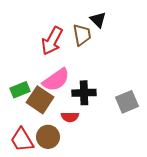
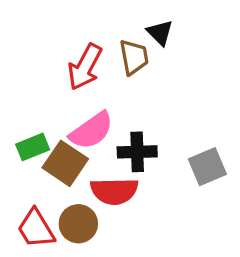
red semicircle: (70, 117) -> (114, 191), size x1.6

